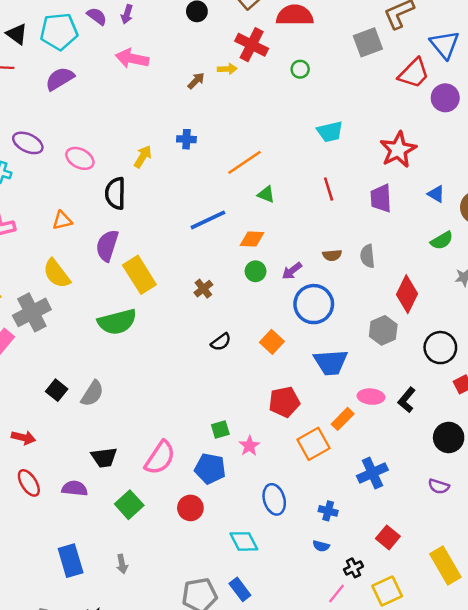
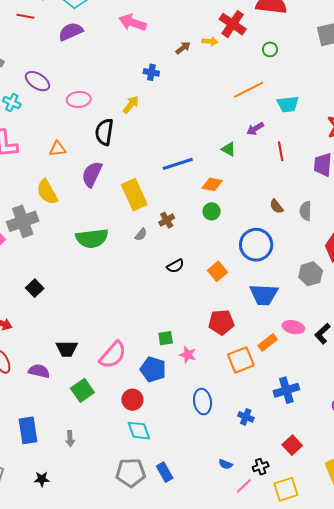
blue cross: (186, 139) -> (151, 72), moved
pink ellipse: (80, 158) -> (79, 99), turned -40
orange line: (244, 162) -> (249, 90), moved
brown semicircle: (332, 255) -> (276, 206), turned 49
purple arrow: (292, 271) -> (255, 129), moved
yellow rectangle: (139, 275) -> (134, 195), moved
gray semicircle: (92, 393) -> (141, 234), moved, size x0.6
pink star: (249, 446) -> (188, 355), turned -30
cyan diamond: (244, 541) -> (139, 431), moved
blue semicircle: (321, 546) -> (226, 464), moved

